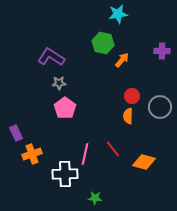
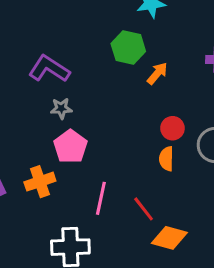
orange cross: (32, 154) -> (40, 182), moved
pink line: (85, 154) -> (101, 198), moved
orange diamond: (144, 162) -> (169, 238), moved

